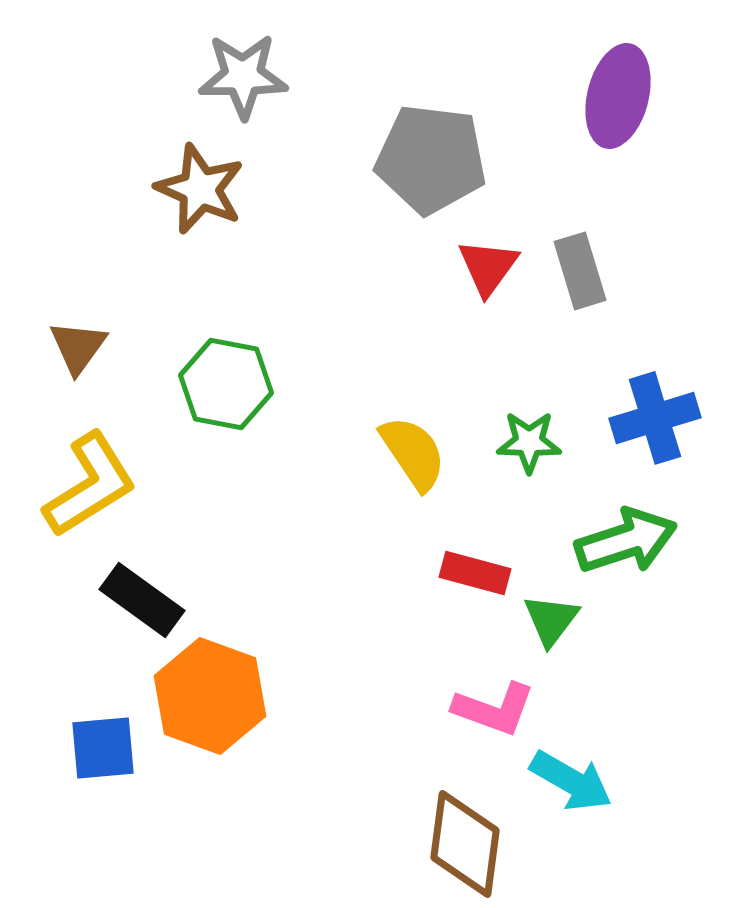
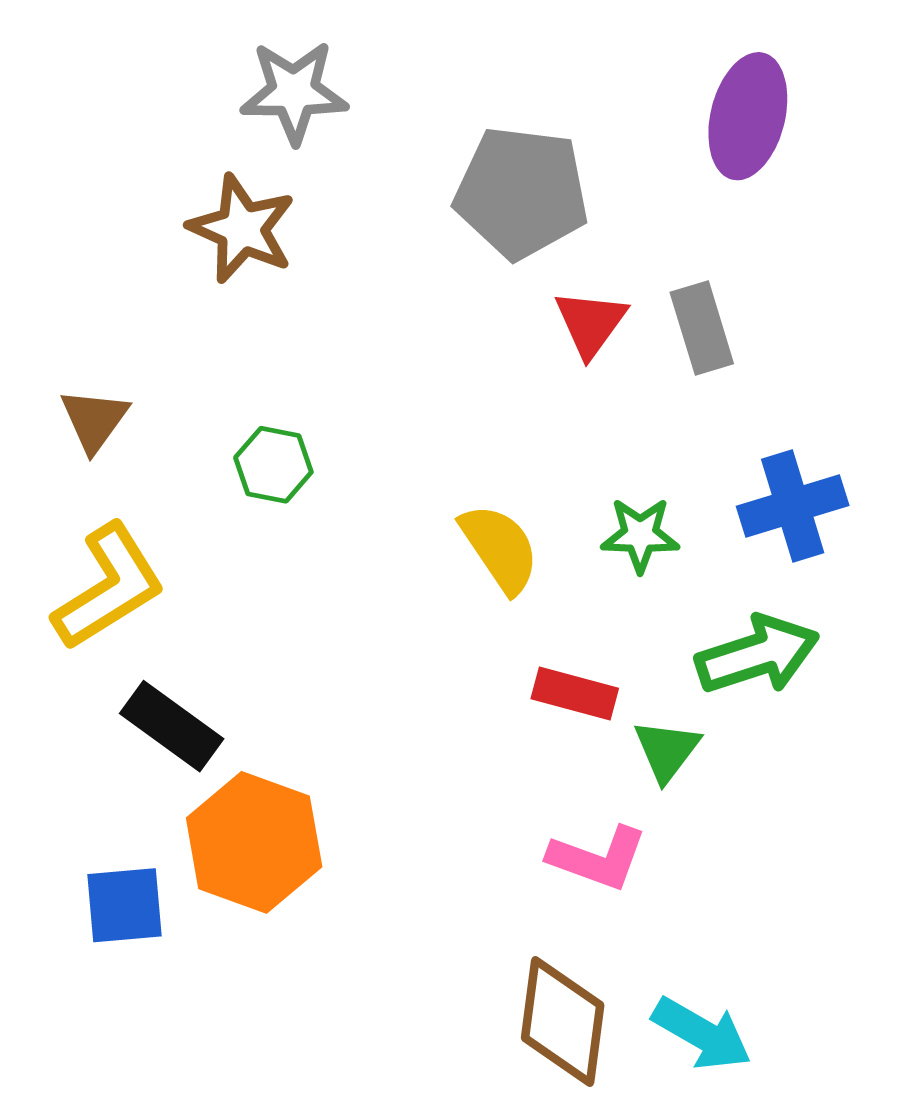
green hexagon: (226, 384) -> (273, 465), size x0.7
cyan arrow: (571, 781) -> (702, 1034), moved

